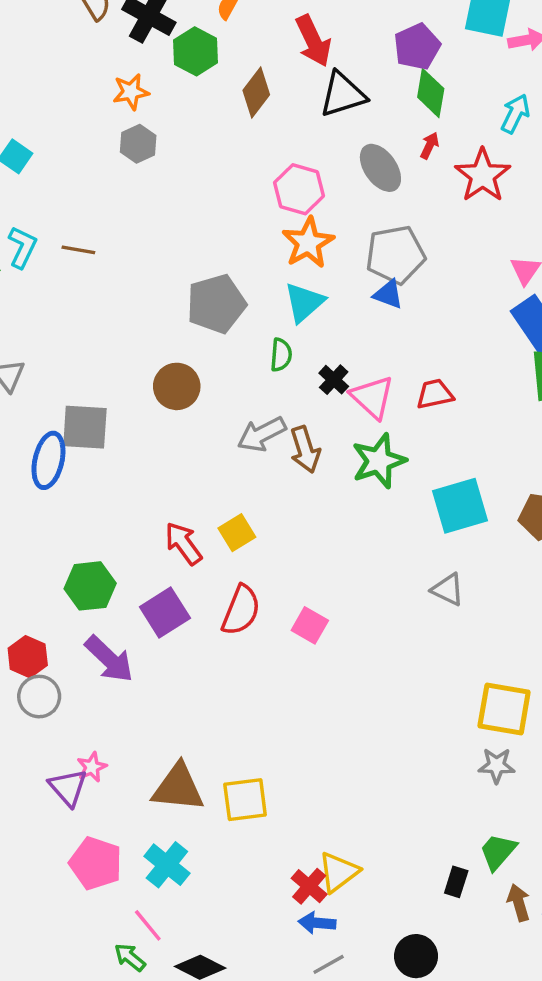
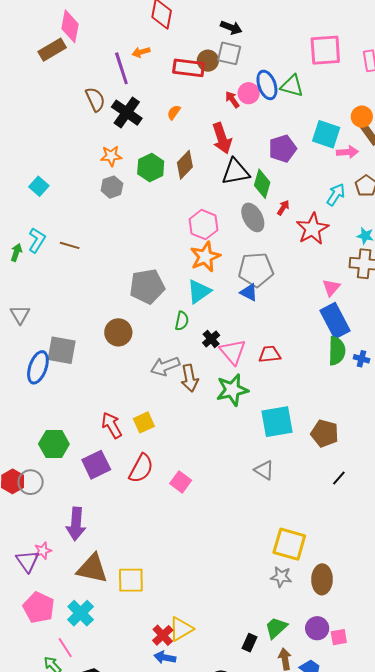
green hexagon: (196, 51) -> (151, 168), moved
green diamond: (431, 93) -> (262, 184), moved
purple arrow: (109, 659) -> (76, 524), moved, turned 44
gray circle: (39, 697) -> (31, 482), moved

